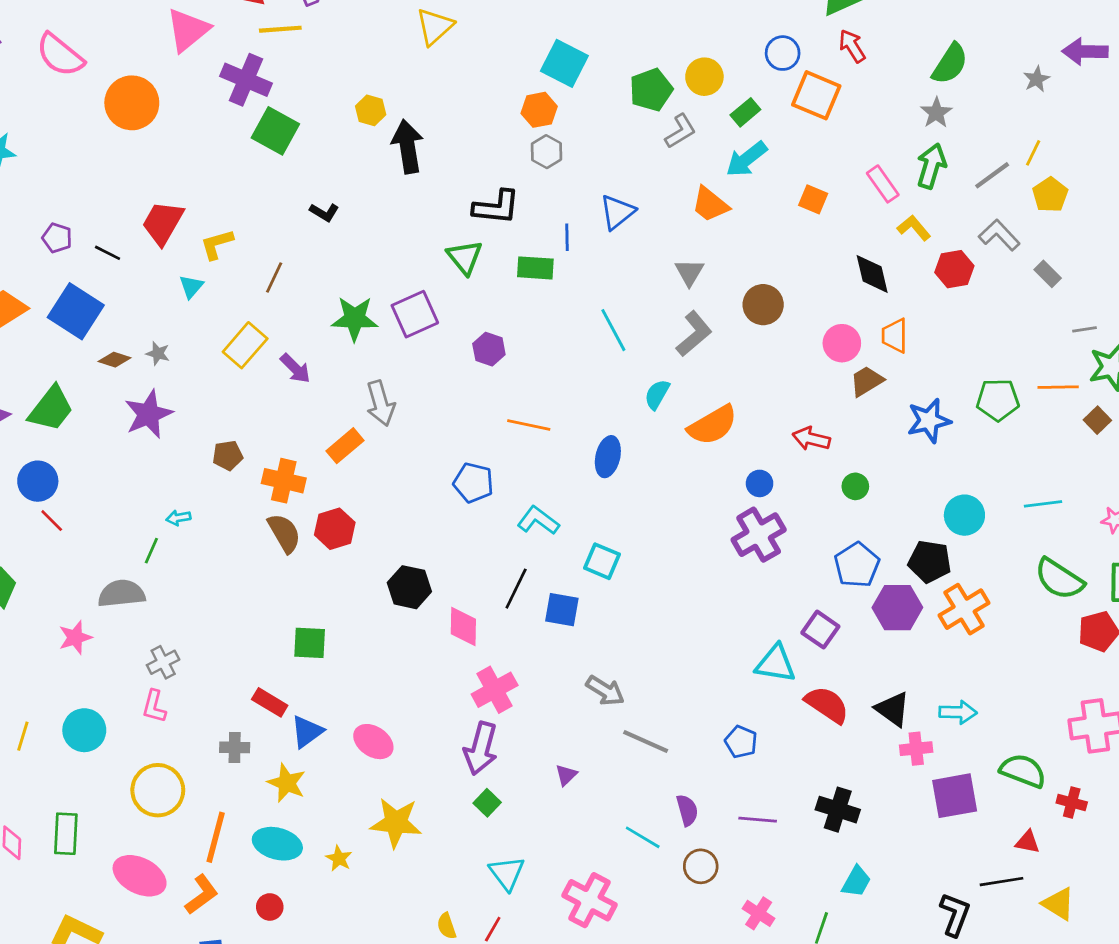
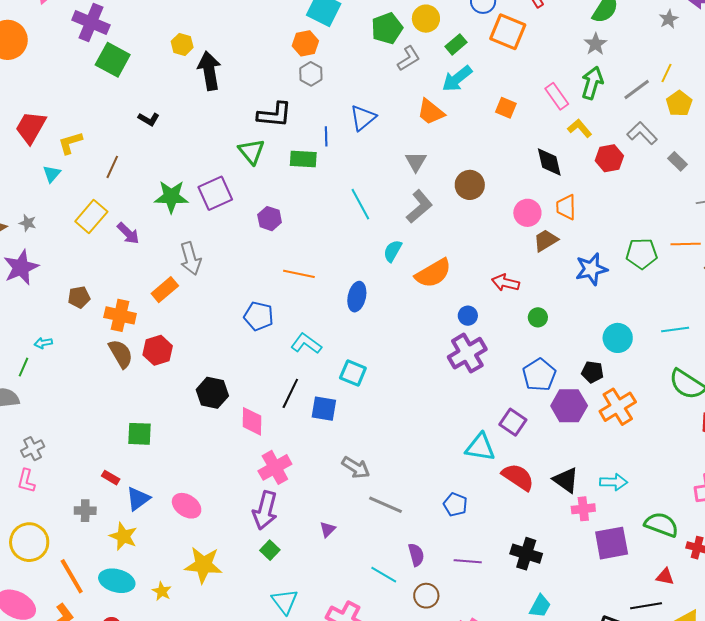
black pentagon: (930, 562) -> (592, 372), size x0.7
red rectangle: (270, 702) -> (111, 478), size x0.7
orange line: (216, 837) -> (72, 576), turned -45

